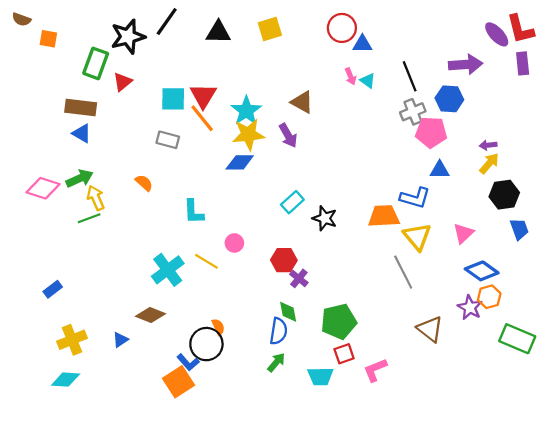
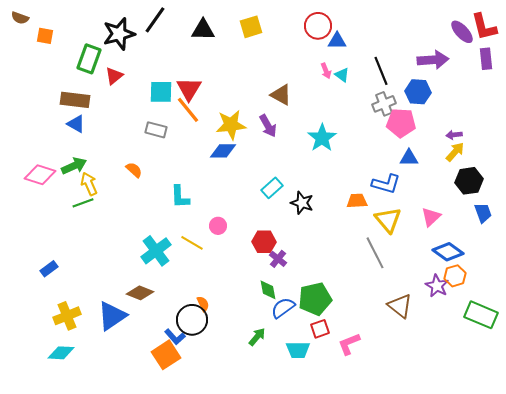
cyan star: (246, 111) -> (322, 138), moved
orange trapezoid: (384, 216) -> (357, 201), size x0.7
blue semicircle: (278, 331) -> (283, 308), moved, turned -135
blue triangle: (120, 340) -> (112, 316), size x2.0

